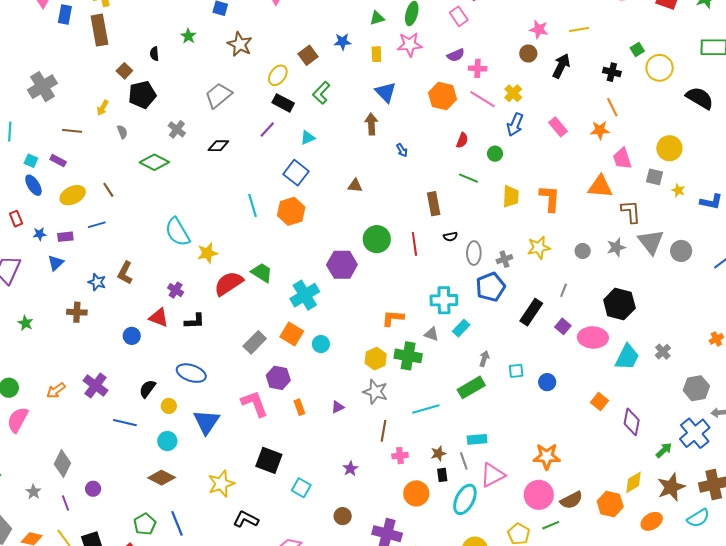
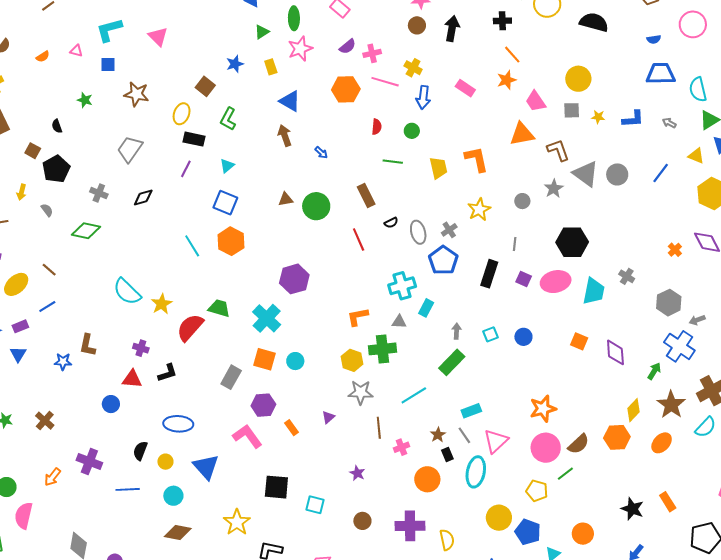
green circle: (377, 239) -> (316, 206), moved
brown cross: (77, 312) -> (45, 421), moved, turned -36

